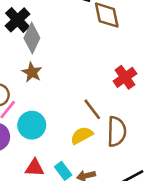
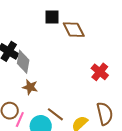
brown line: (92, 109) -> (55, 114), moved

